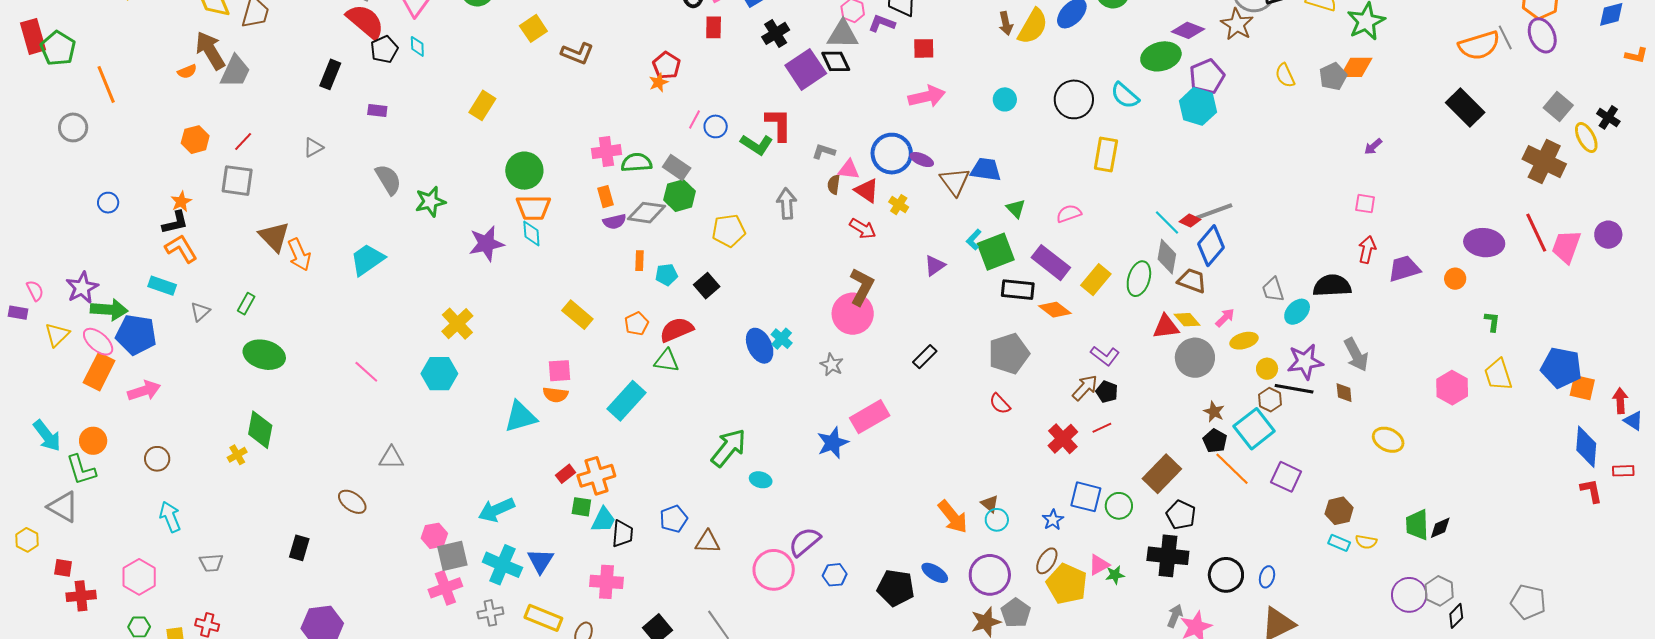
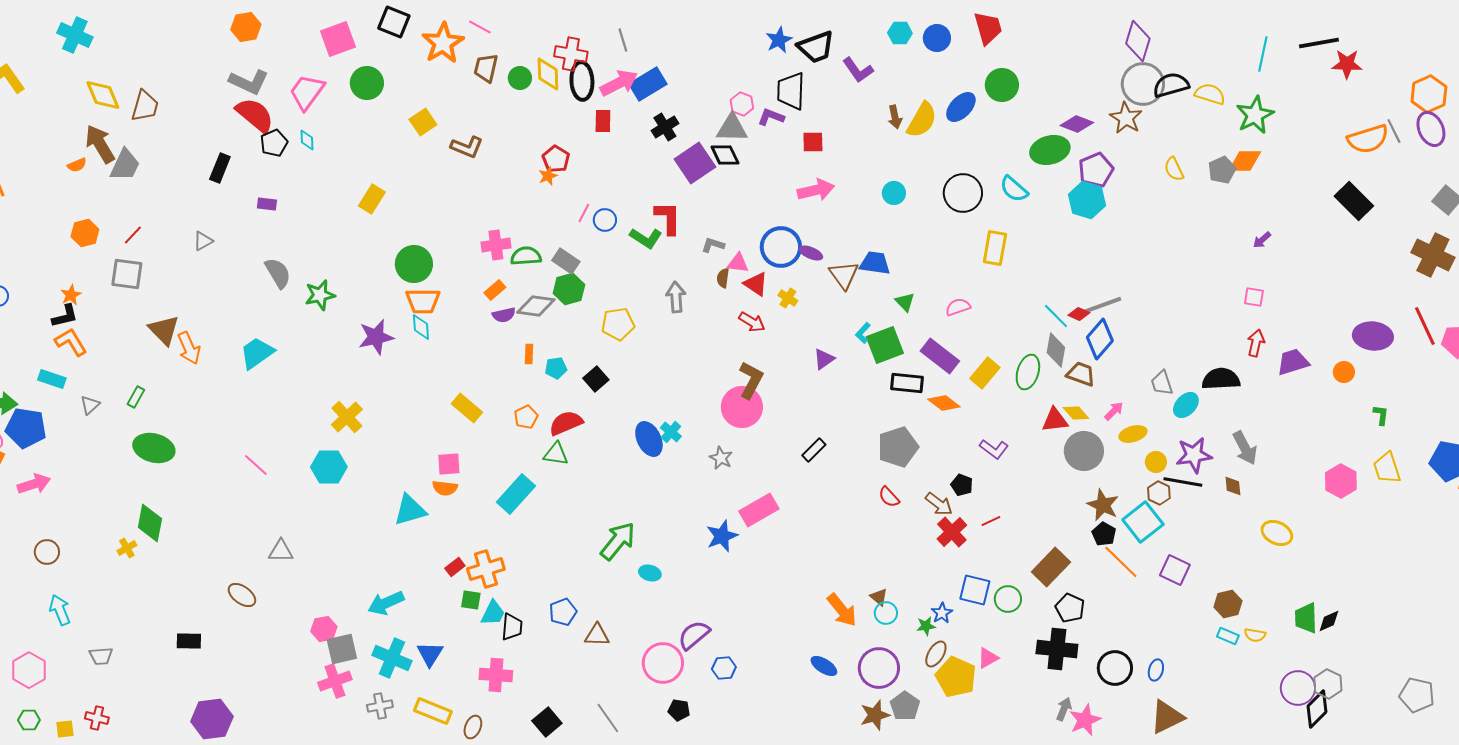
orange rectangle: (605, 197) -> (495, 290), turned 65
brown arrow: (1085, 388) -> (939, 504), moved, turned 84
black pentagon: (1107, 392) -> (962, 485), moved
brown star: (1214, 412) -> (1103, 505), size x1.5
black rectangle: (299, 548) -> (189, 641), turned 75
green star: (1115, 575) -> (926, 626), moved
black pentagon: (896, 588) -> (679, 710), moved, size x0.6
black diamond: (1456, 616) -> (1317, 709), moved, size x1.5

